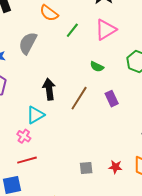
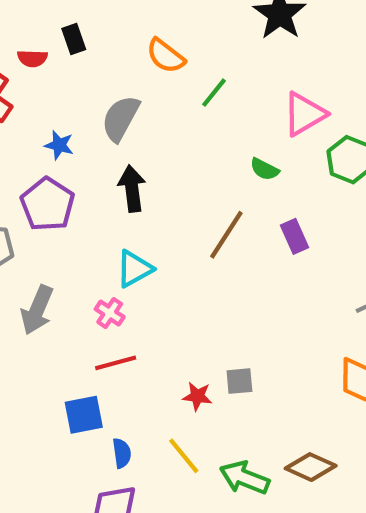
pink triangle: (106, 30) -> (304, 114), moved
black arrow: (49, 89) -> (132, 189), moved
red star: (115, 167) -> (197, 396), moved

